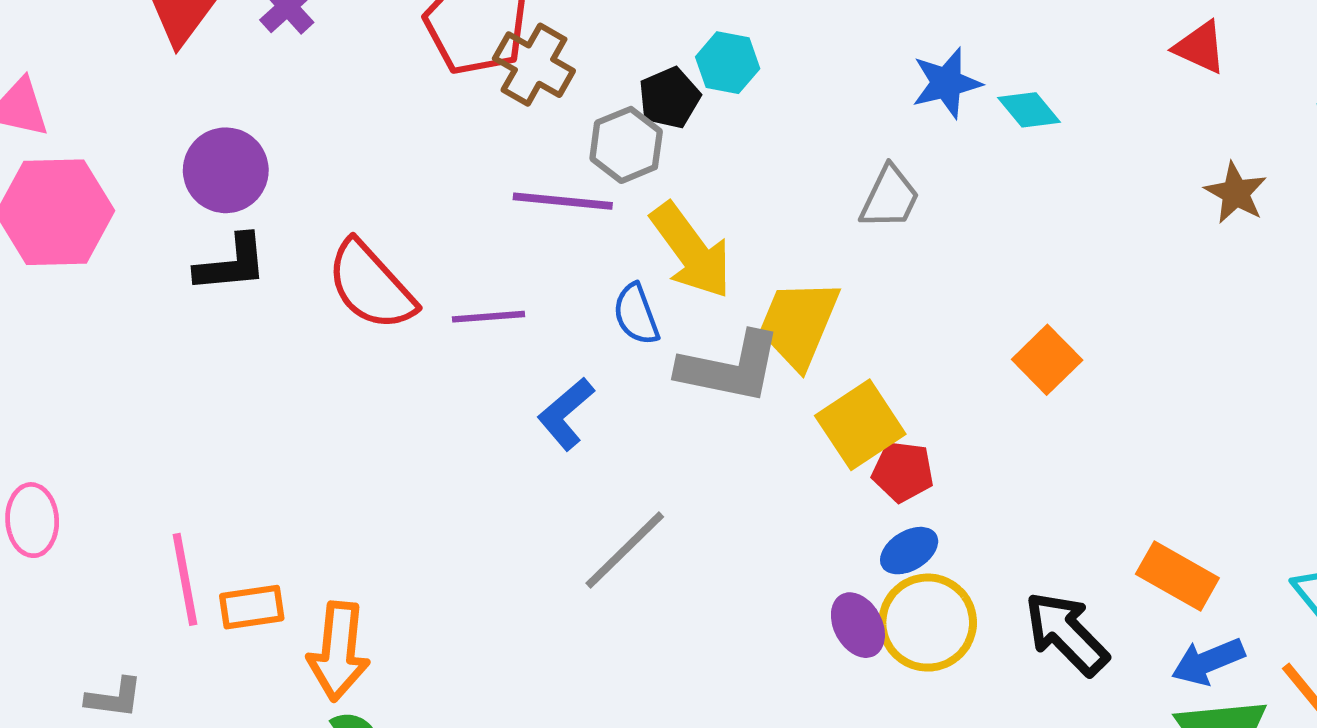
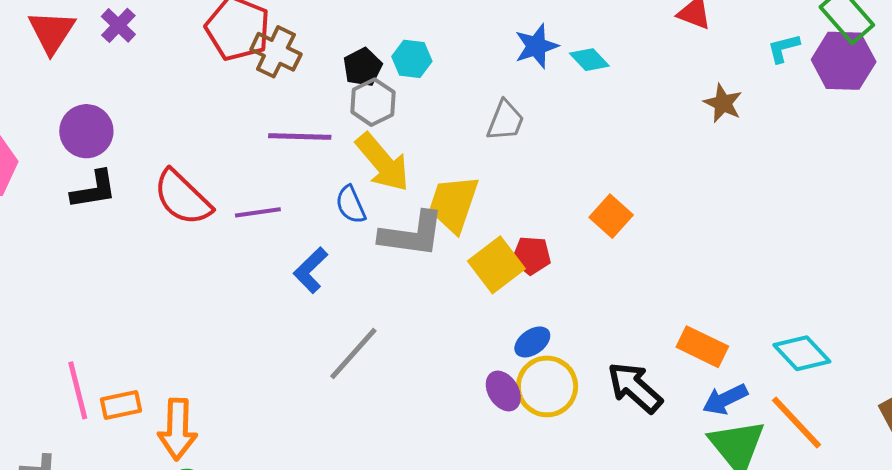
cyan hexagon: (728, 63) -> (412, 59), moved
gray hexagon: (626, 145) -> (373, 102), moved
red pentagon: (903, 472) -> (531, 255), moved

